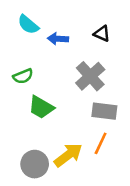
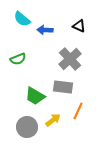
green trapezoid: (41, 107) -> (35, 96), moved
gray rectangle: (104, 111) -> (63, 87), moved
yellow arrow: (68, 155) -> (53, 120), size x0.7

